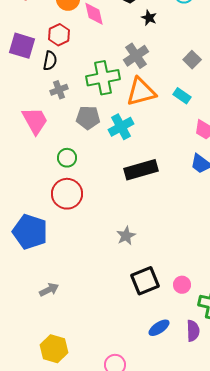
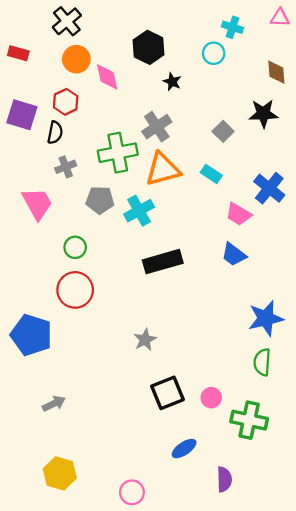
purple semicircle: (193, 331) -> (224, 479), moved

